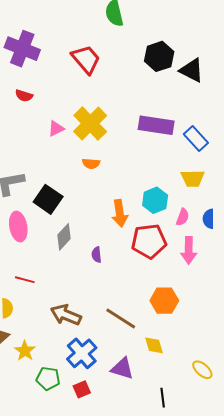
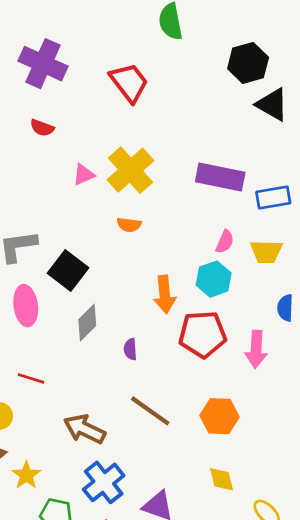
black hexagon: (159, 56) -> (248, 63), moved
blue rectangle: (196, 138) -> (273, 198), turned -60
pink semicircle: (183, 217) -> (225, 242), moved
brown line: (121, 318) -> (150, 411), moved
yellow diamond: (154, 345) -> (221, 479), moved

